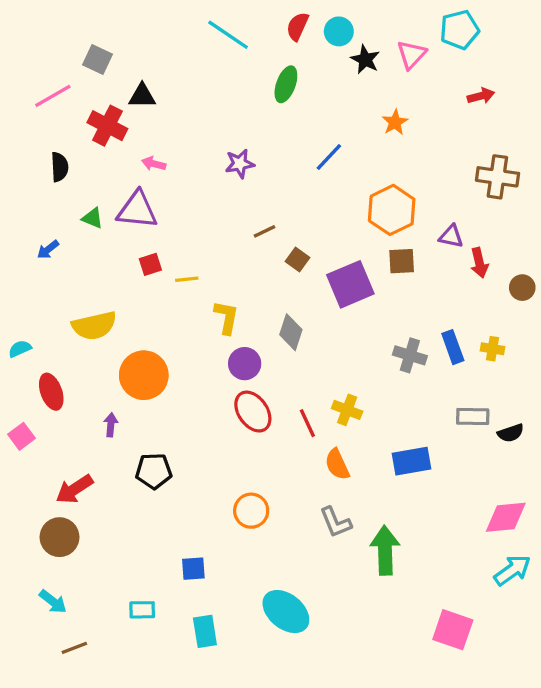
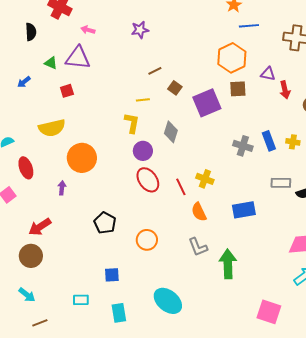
blue line: (329, 157) -> (249, 26), moved, turned 42
red square: (150, 264) -> (67, 91), moved
yellow line: (187, 279) -> (143, 100), moved
black pentagon: (154, 471) -> (105, 223), moved, turned 30

